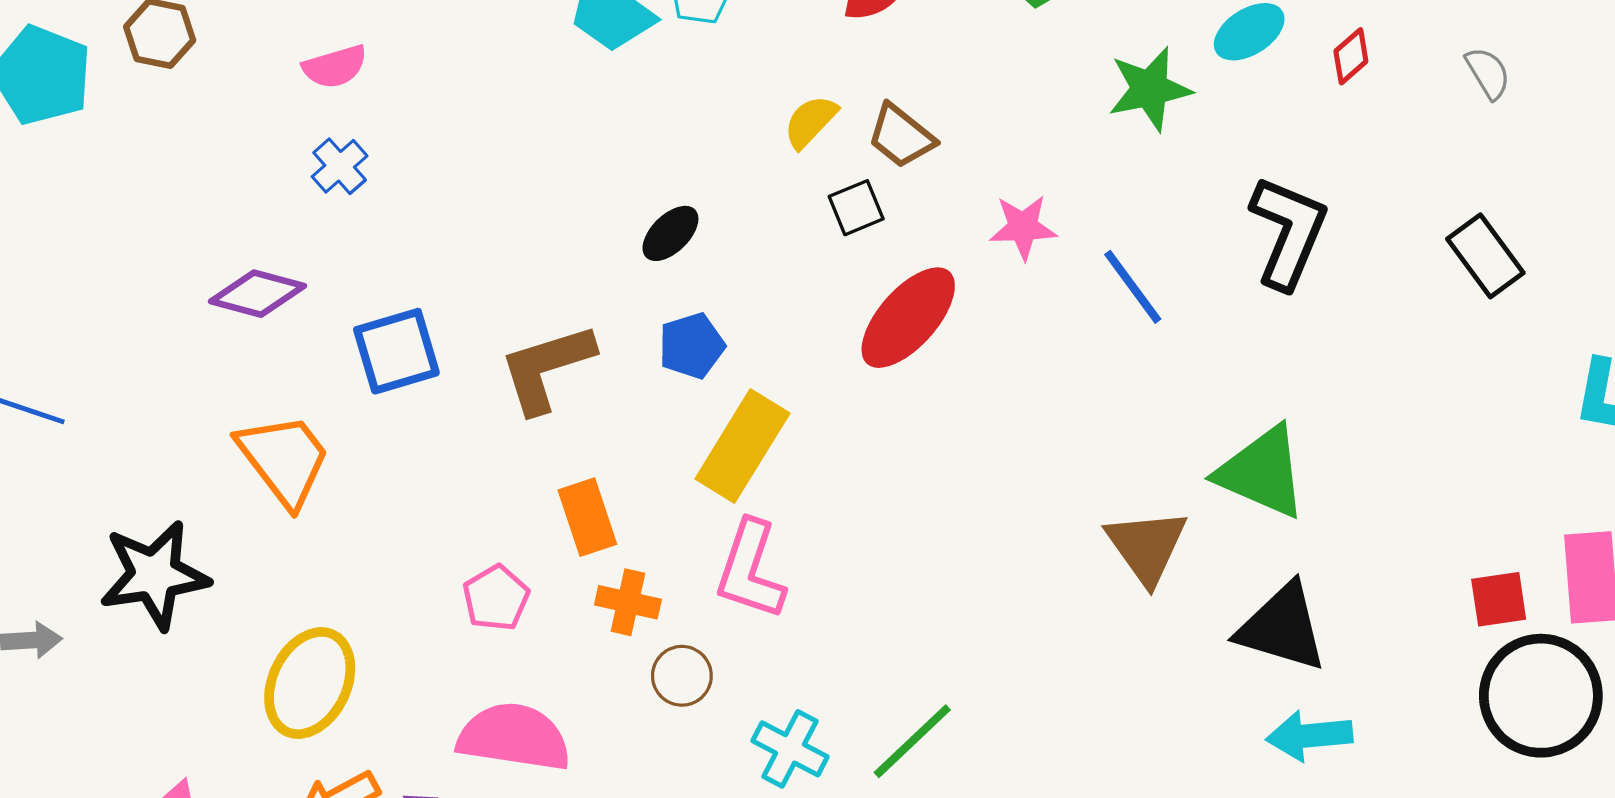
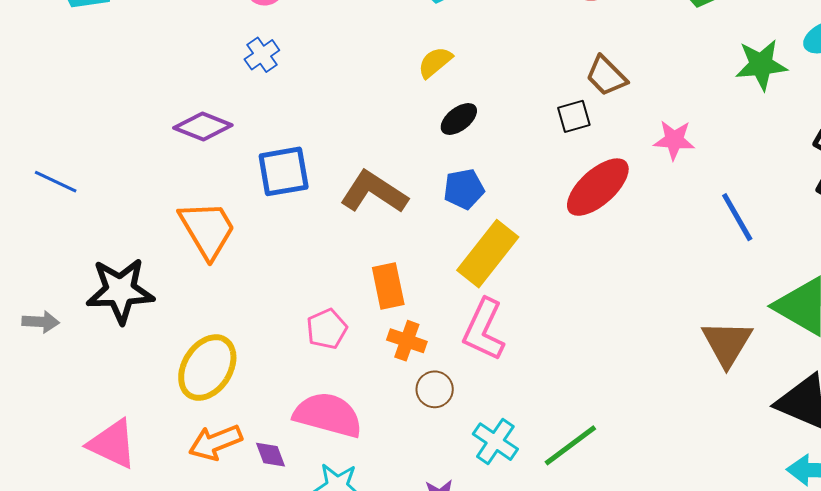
yellow semicircle: (810, 122) -> (435, 62), moved
blue line: (1133, 287) -> (737, 217), moved
brown L-shape: (547, 368) -> (374, 192), turned 44

